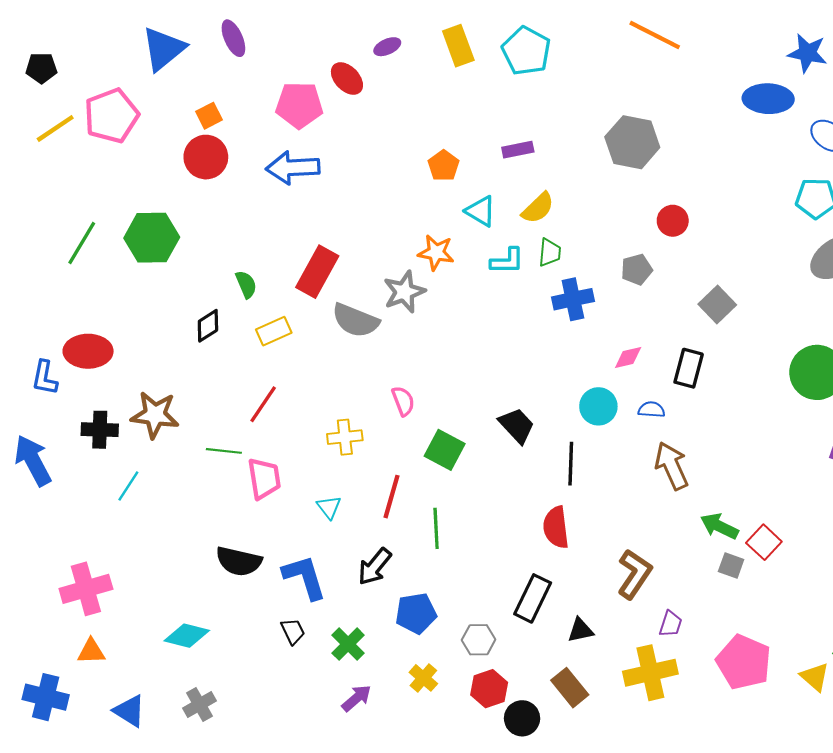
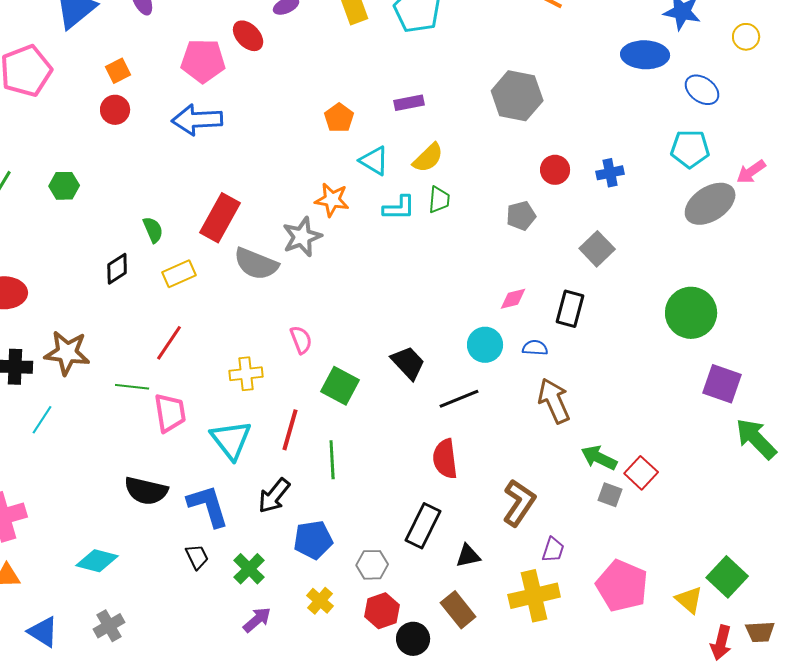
red circle: (206, 157) -> (115, 110), size x0.7
green hexagon: (152, 238) -> (64, 186), size x0.6
blue cross: (573, 299) -> (610, 173), moved, size x0.7
black line: (571, 464) -> (459, 399), turned 66
cyan triangle: (329, 507) -> (231, 440), size x1.8

